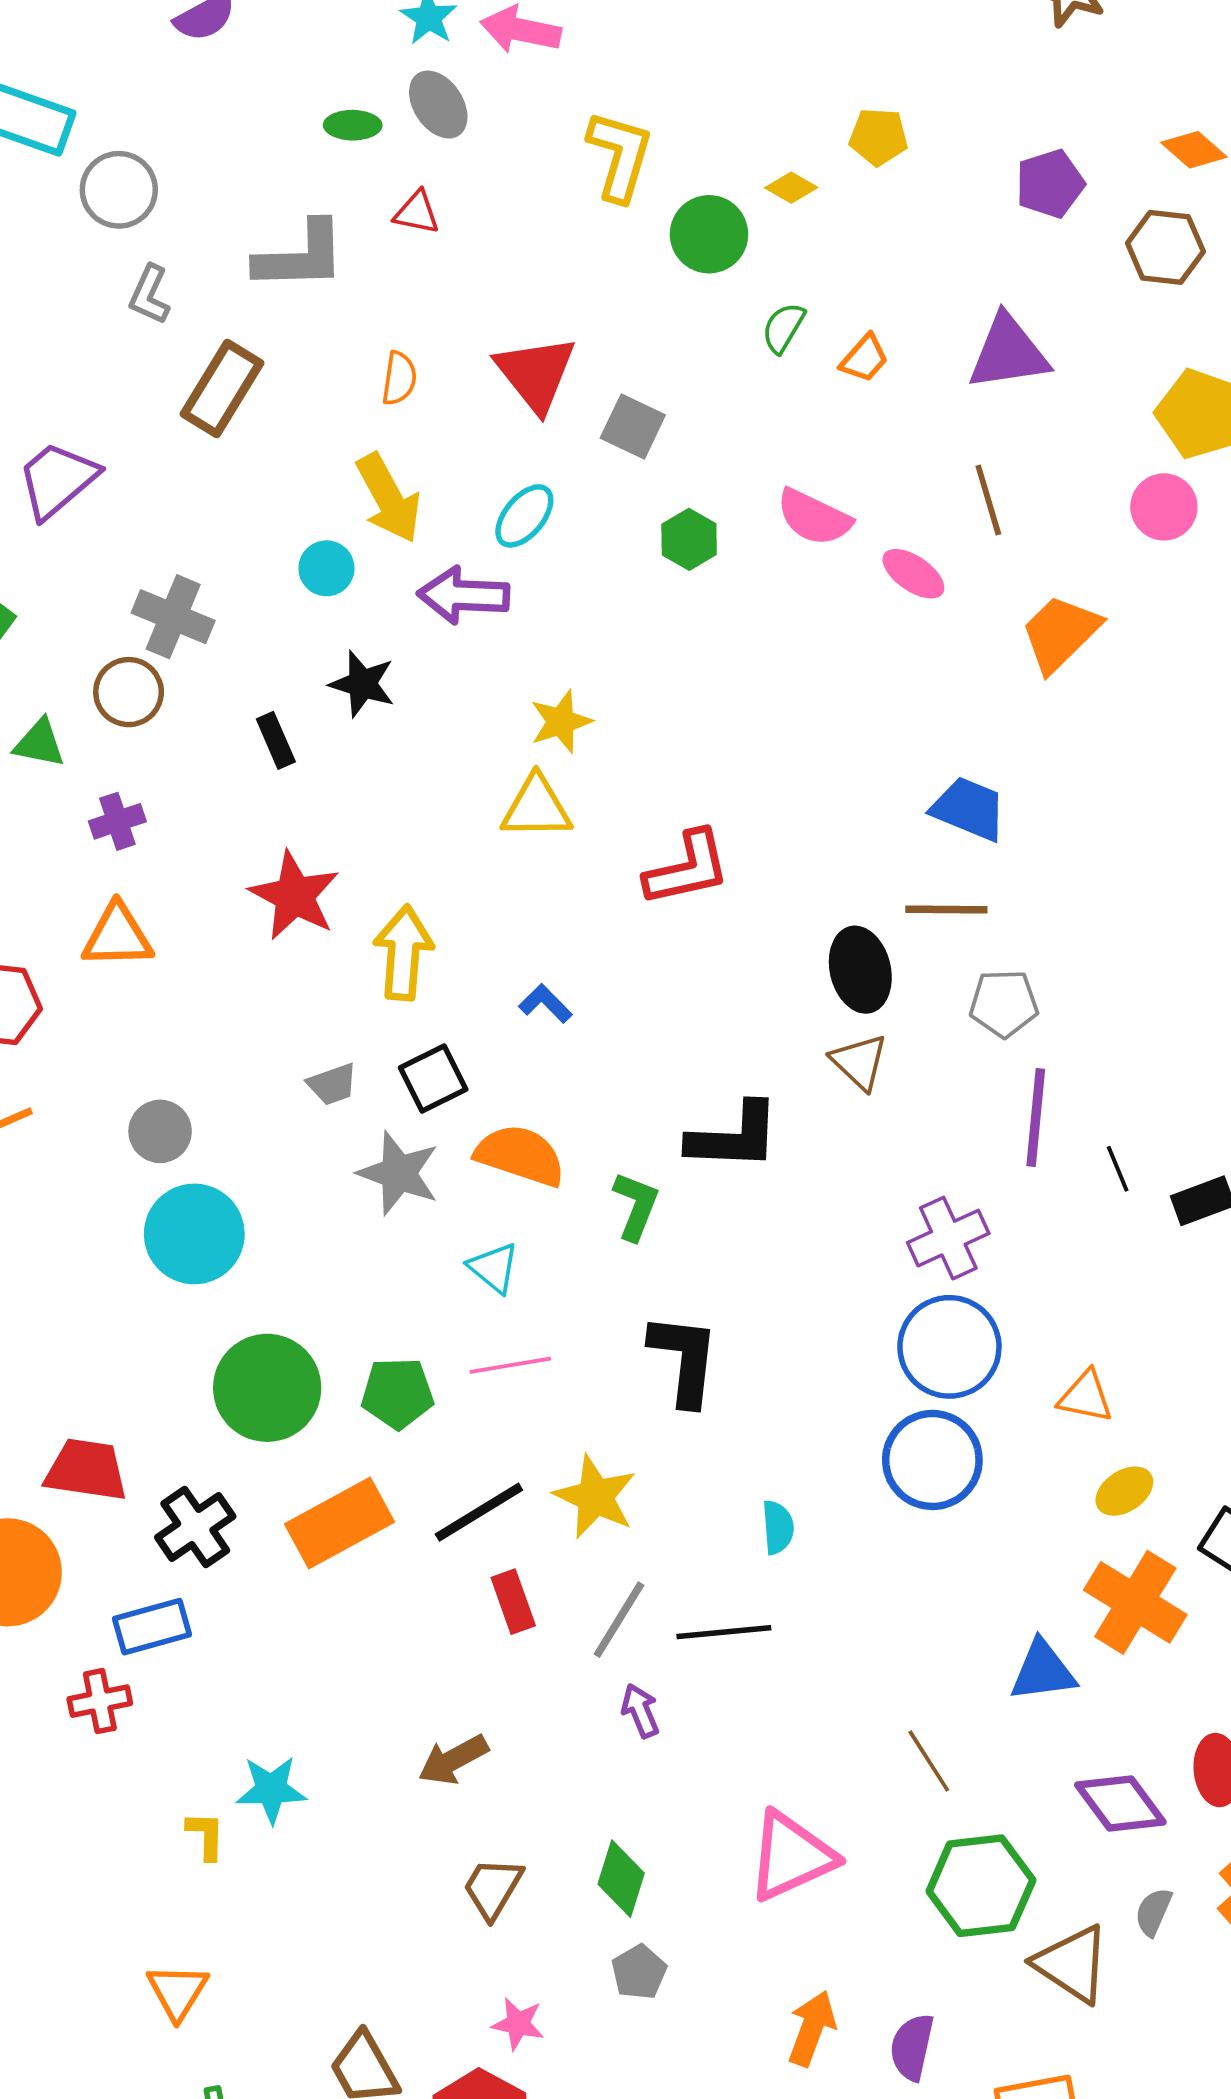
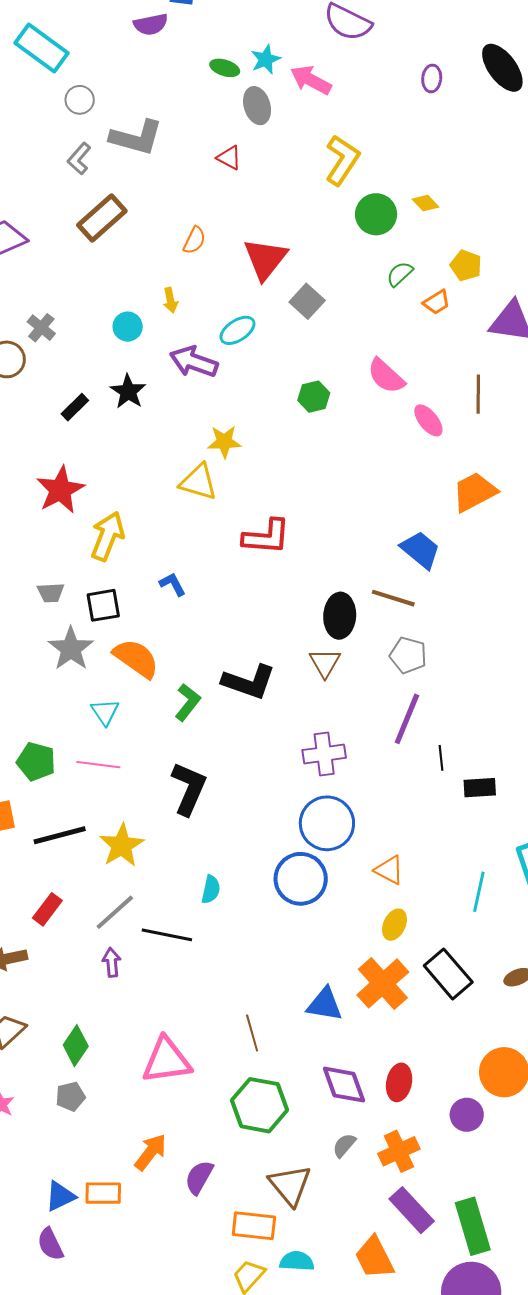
green ellipse: (353, 125) -> (225, 68), moved
yellow pentagon: (878, 137) -> (466, 265), moved
gray circle: (119, 190) -> (80, 100), size x0.7
gray L-shape: (300, 256) -> (136, 138), moved
yellow arrow: (389, 498) -> (170, 300), size x0.5
green hexagon: (689, 539) -> (314, 397), moved
gray cross: (173, 617) -> (41, 328), size x0.7
orange trapezoid: (1060, 633) -> (474, 492), moved
black rectangle: (276, 740) -> (75, 407), turned 52
purple cross: (948, 1238) -> (324, 754), moved
yellow ellipse: (1124, 1491) -> (394, 925), turned -48
red rectangle: (513, 1602) -> (47, 909), moved, turned 40
brown triangle: (1072, 1964) -> (290, 1185), moved

